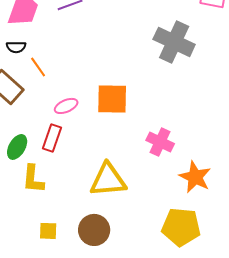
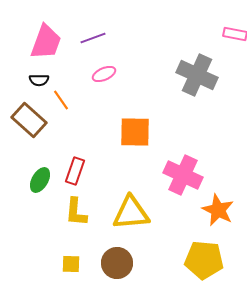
pink ellipse: (66, 106) -> (104, 74), moved
pink cross: (160, 142) -> (183, 175), size x1.4
yellow L-shape: (33, 179) -> (76, 212), moved

